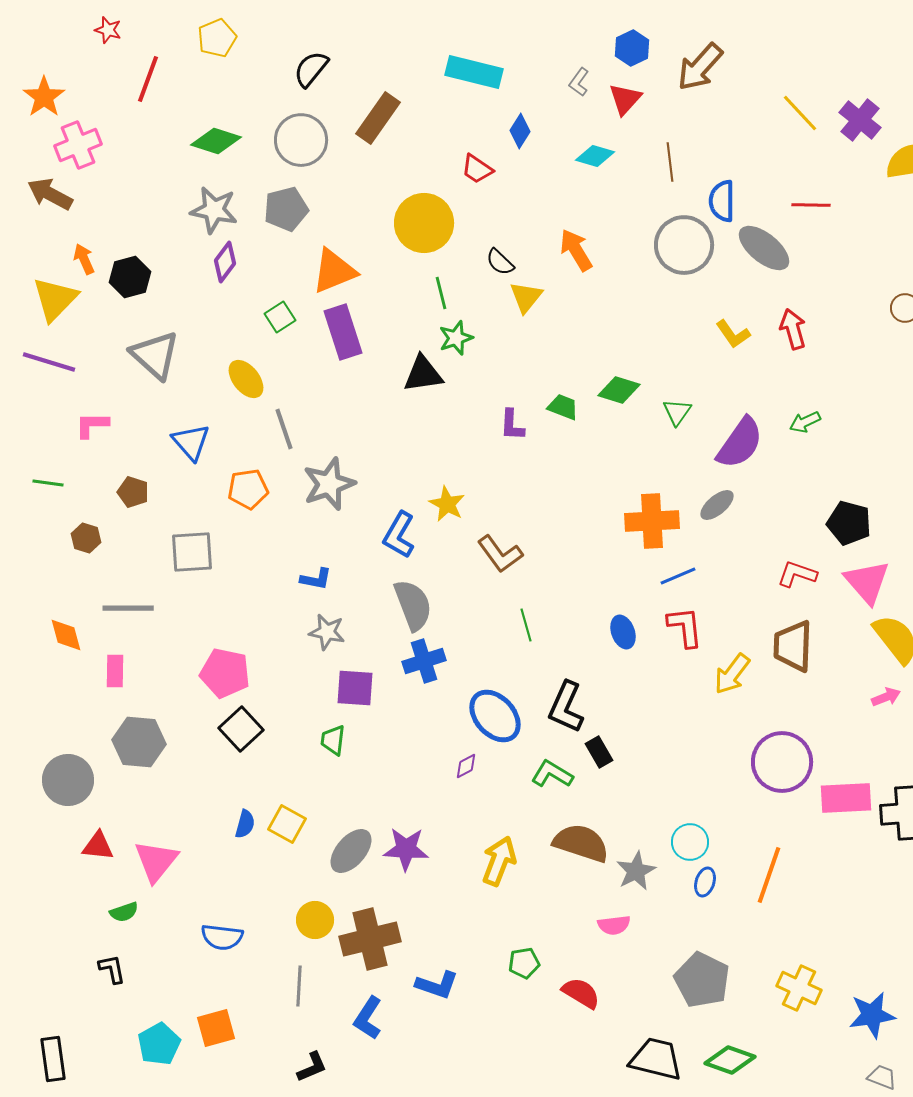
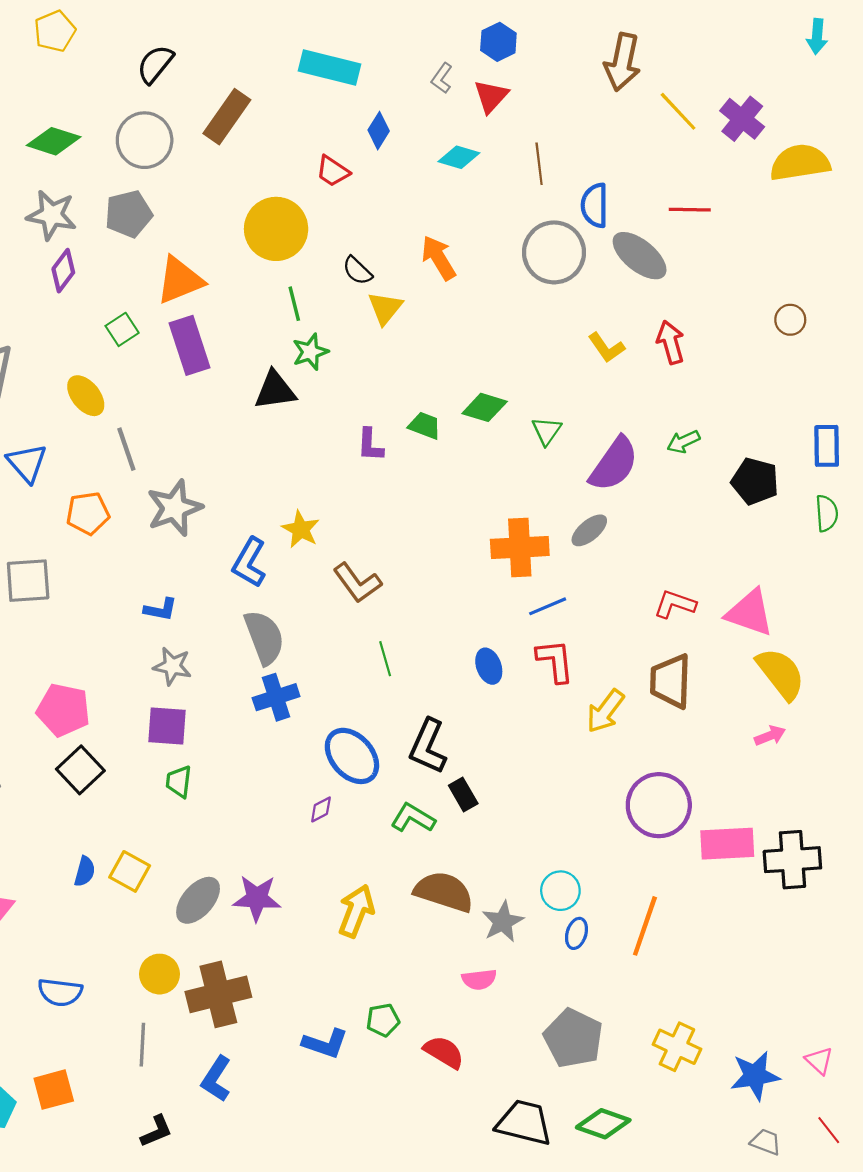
brown arrow: (700, 67) -> (622, 62), moved, turned -30
black pentagon: (849, 523) -> (755, 481), moved
pink triangle: (867, 582) -> (750, 613), turned -30
purple square: (355, 688) -> (167, 726), moved
blue L-shape: (437, 985) -> (325, 1044), moved

